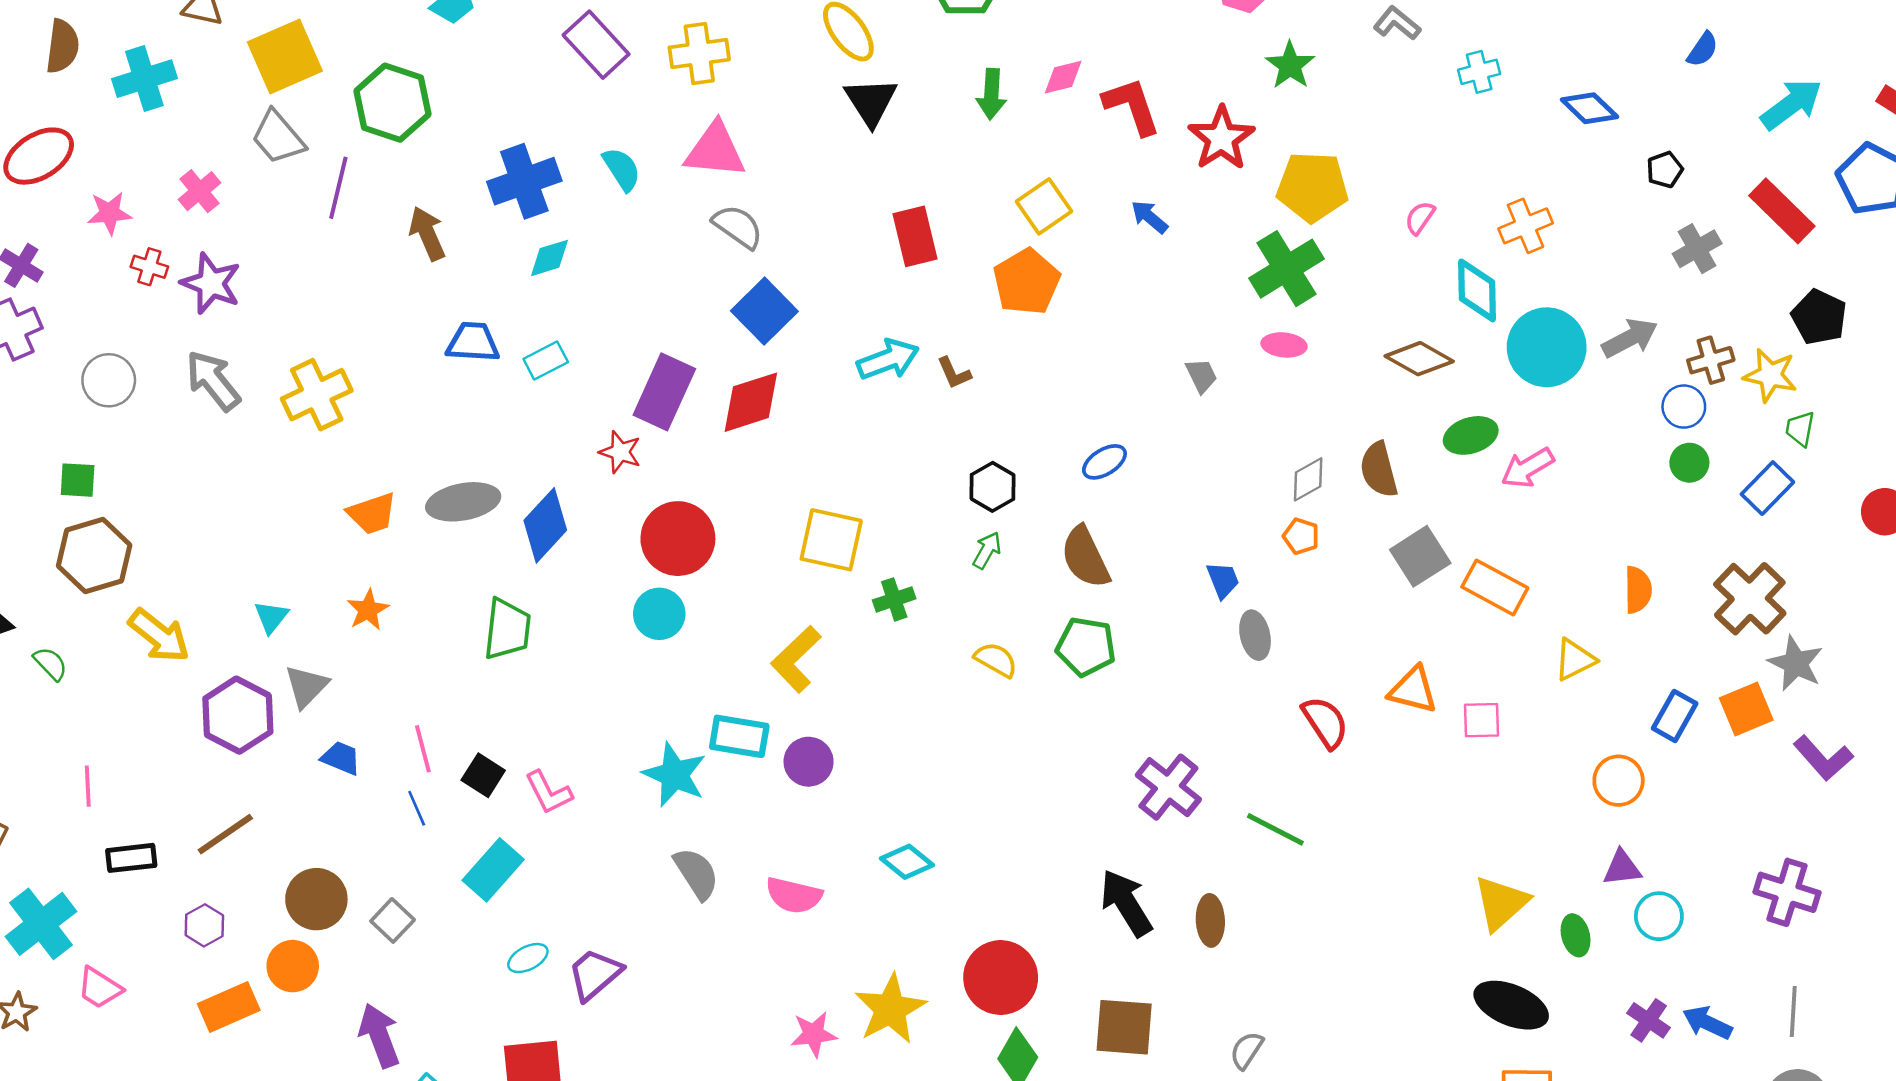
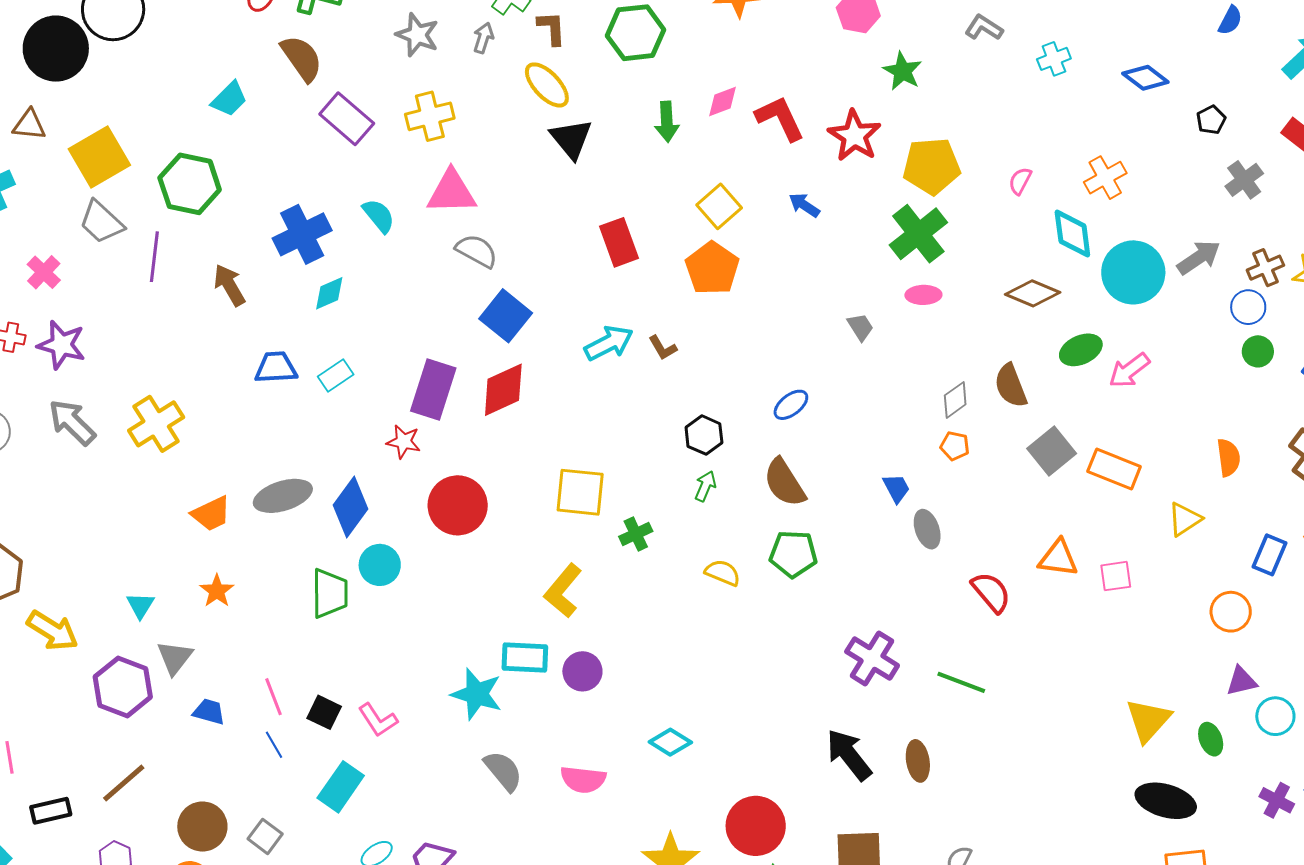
cyan circle: (659, 614) -> (380, 565), moved

